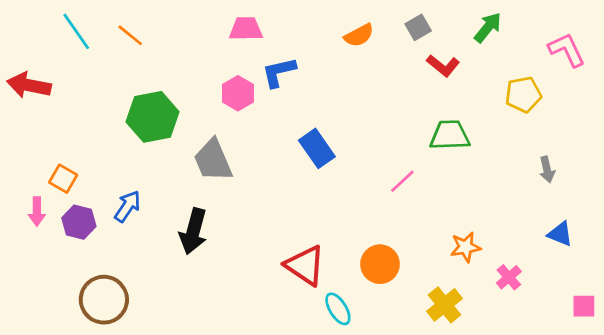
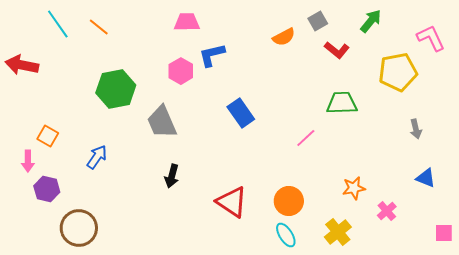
orange semicircle: (359, 35) -> (284, 37), moved
yellow pentagon: (523, 95) -> (398, 72), size x1.4
purple hexagon: (79, 222) -> (47, 189), moved
black arrow: (193, 231) -> (172, 176), moved, size x0.7
cyan ellipse: (338, 309) -> (286, 235), moved

